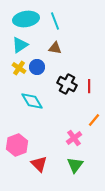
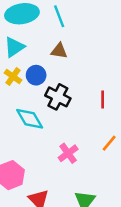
black cross: (67, 84) -> (58, 97), moved
pink cross: (74, 138) -> (68, 153), moved

